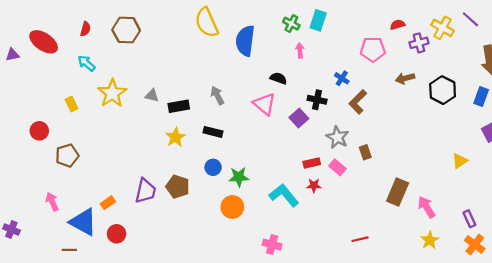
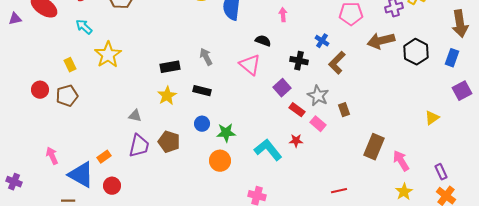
brown arrow: (405, 78) -> (381, 41), size x1.5
gray triangle: (152, 95) -> (135, 116), moved
purple square: (299, 118) -> (282, 88), moved
brown pentagon: (67, 156) -> (67, 96), moved
red rectangle: (312, 163) -> (297, 110), moved, turned 49

